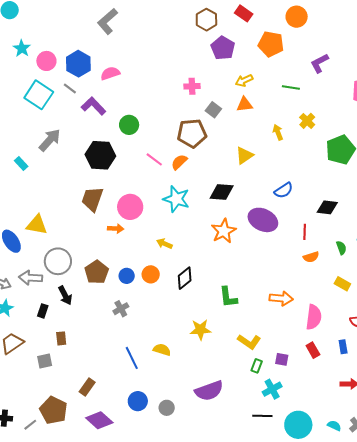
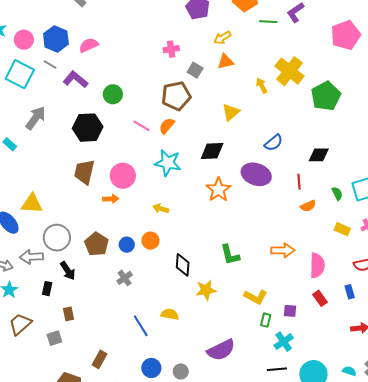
green line: (291, 88) -> (268, 22), moved
yellow cross: (307, 121) -> (290, 71), size x1.8
black diamond: (185, 278) -> (183, 265), moved, turned -40

